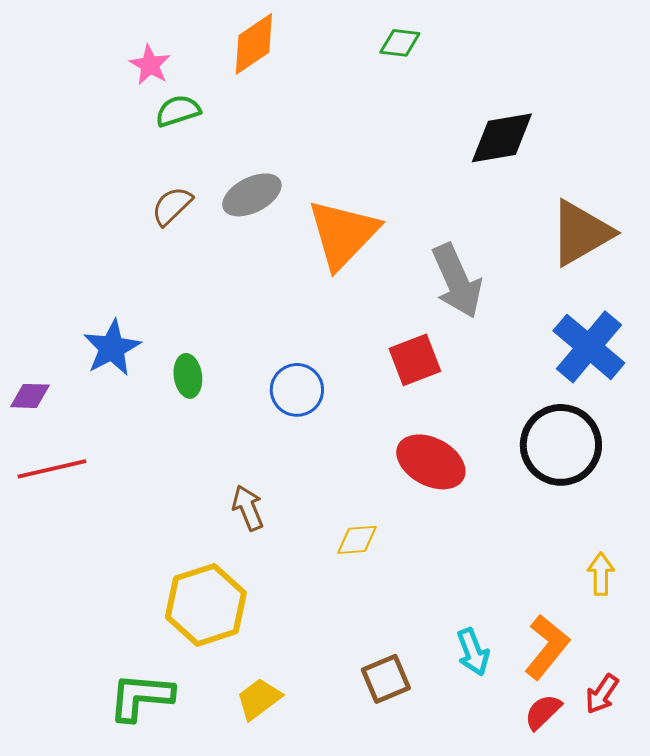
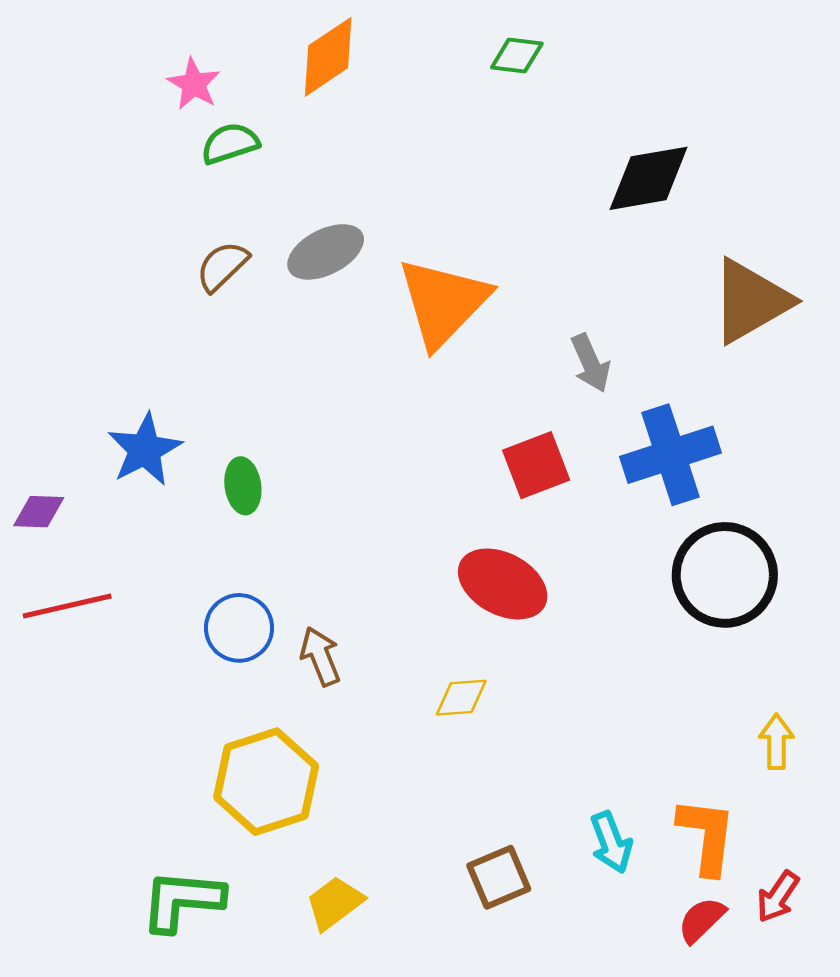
gray arrow: (457, 281) -> (590, 363), size x0.6
blue cross: (589, 347) -> (671, 455), moved, turned 32
blue circle: (297, 390) -> (239, 628), moved
red ellipse: (431, 462) -> (503, 584), moved
orange L-shape: (547, 647) -> (707, 836), turned -32

